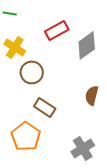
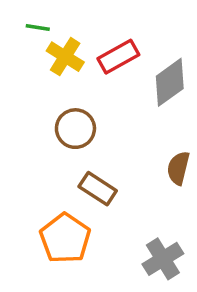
yellow cross: (15, 47) -> (65, 57), moved

